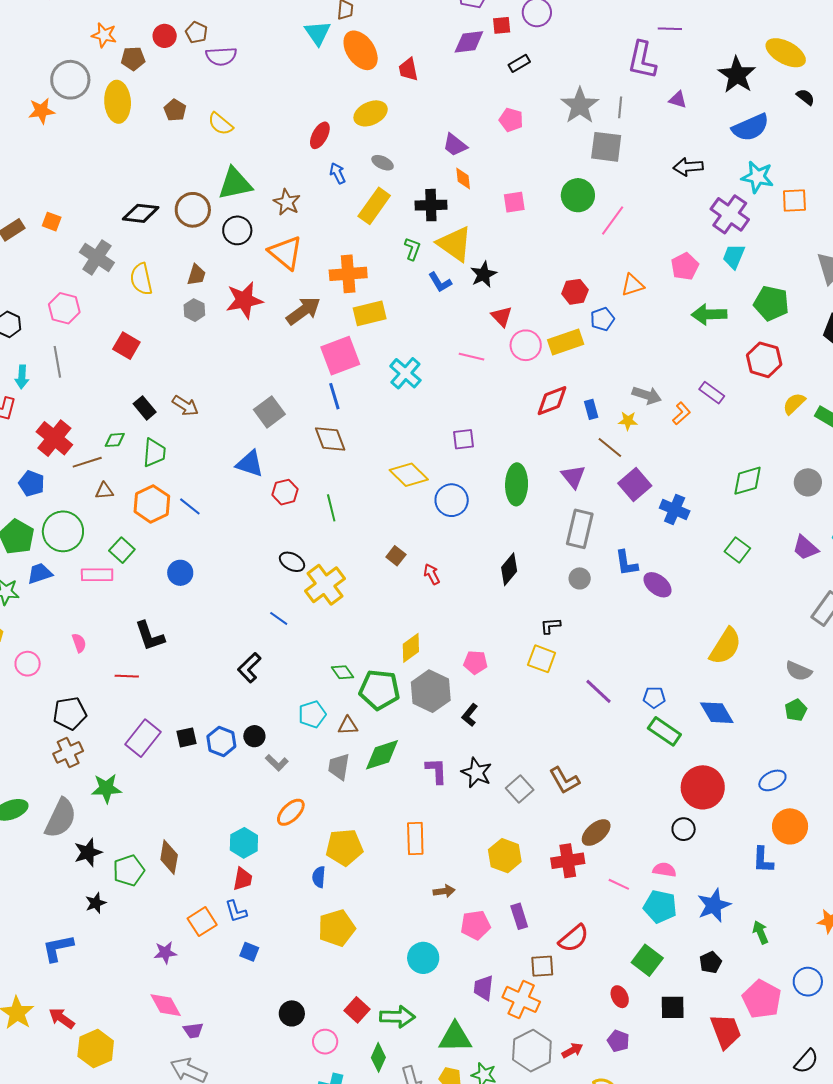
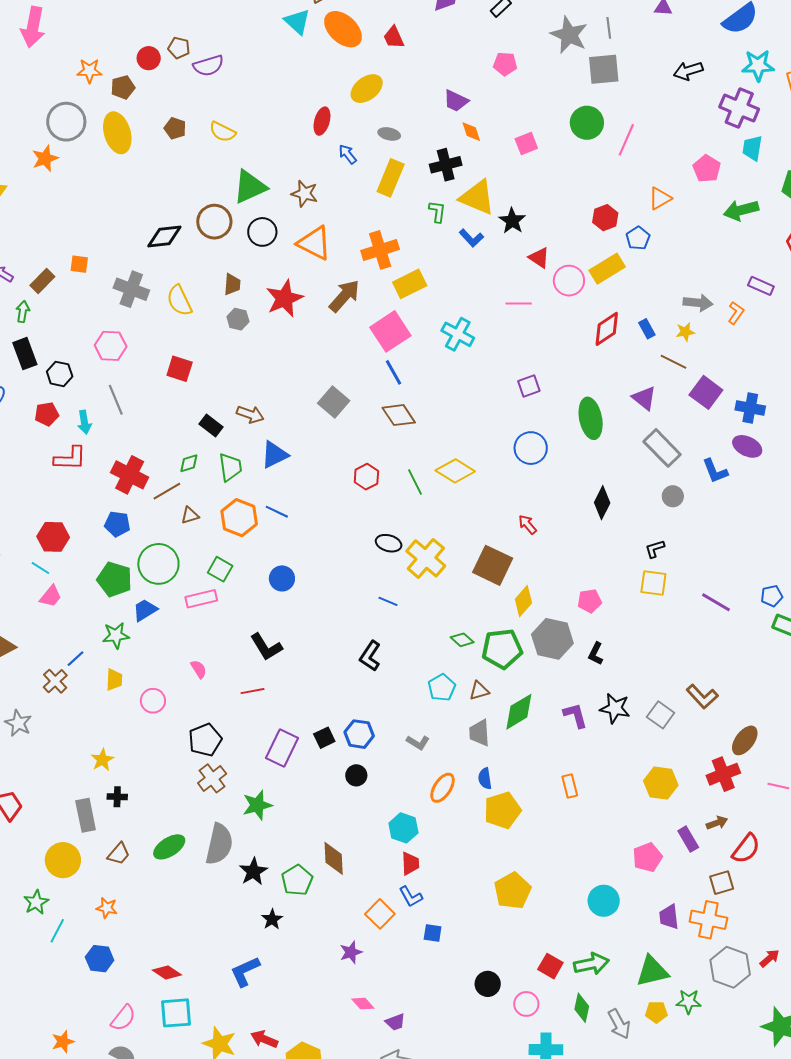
blue triangle: (250, 464) -> (274, 455), moved, turned -32
yellow diamond: (409, 475) -> (455, 471), moved
gray rectangle: (580, 529) -> (662, 448), turned -45
brown square: (396, 556) -> (493, 565), moved, size x2.0
purple ellipse: (658, 585) -> (747, 446), moved
black circle: (254, 736) -> (356, 775), moved
orange rectangle: (415, 838) -> (570, 786), size x0.7
blue semicircle: (319, 877) -> (485, 779), moved
brown arrow: (444, 891) -> (717, 823), moved
pink diamond: (166, 1005) -> (363, 1004), size x0.7

